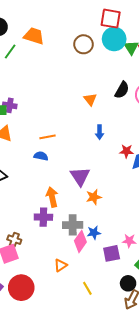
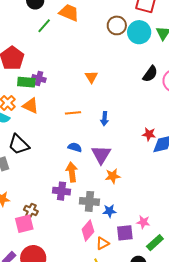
cyan circle: (114, 39) -> (139, 32), moved
orange triangle: (90, 99) -> (91, 77), moved
blue arrow: (100, 132) -> (104, 119), moved
blue semicircle: (41, 156) -> (75, 147), moved
pink diamond: (80, 241) -> (88, 230), moved
orange triangle: (60, 265) -> (103, 243), moved

